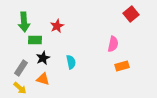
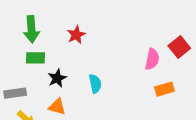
red square: (131, 14) -> (179, 47), moved
green rectangle: (35, 40) -> (35, 58), moved
gray rectangle: (21, 68) -> (15, 93), moved, turned 49

